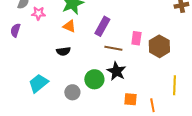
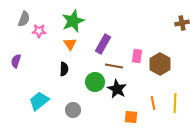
orange triangle: (69, 26) -> (70, 44), turned 32
purple semicircle: (15, 30) -> (16, 61), moved
black semicircle: (63, 51) -> (64, 69), turned -80
green circle: (94, 79) -> (95, 82), moved
orange line: (152, 105) -> (153, 103), moved

